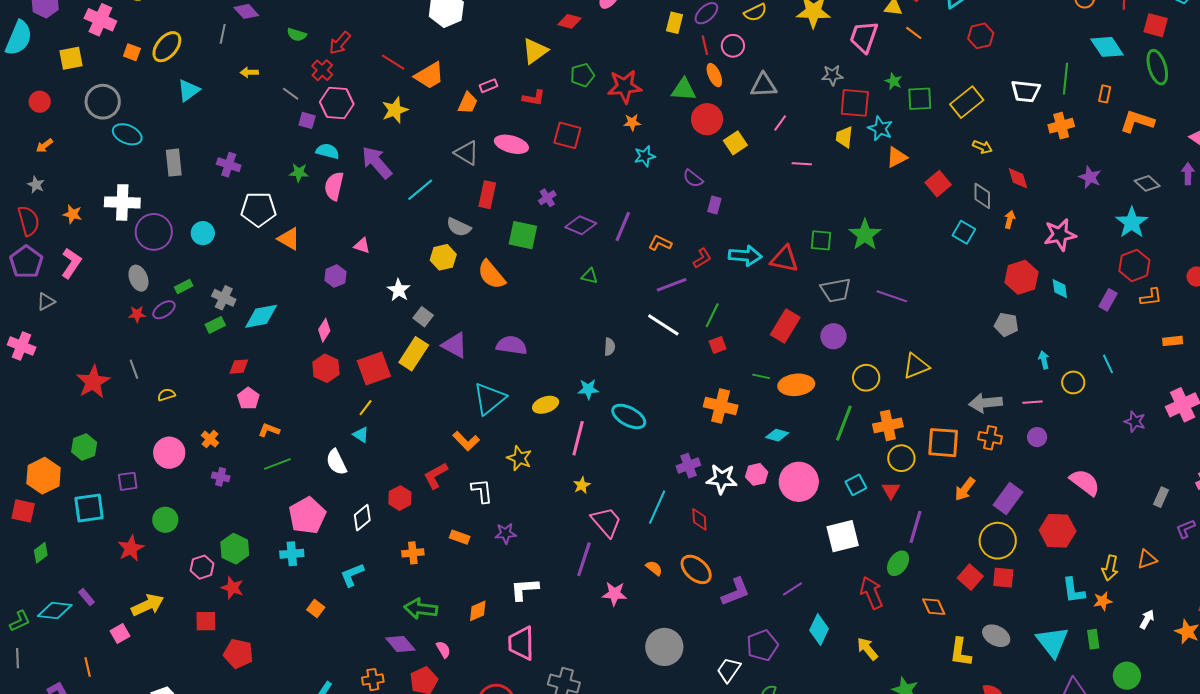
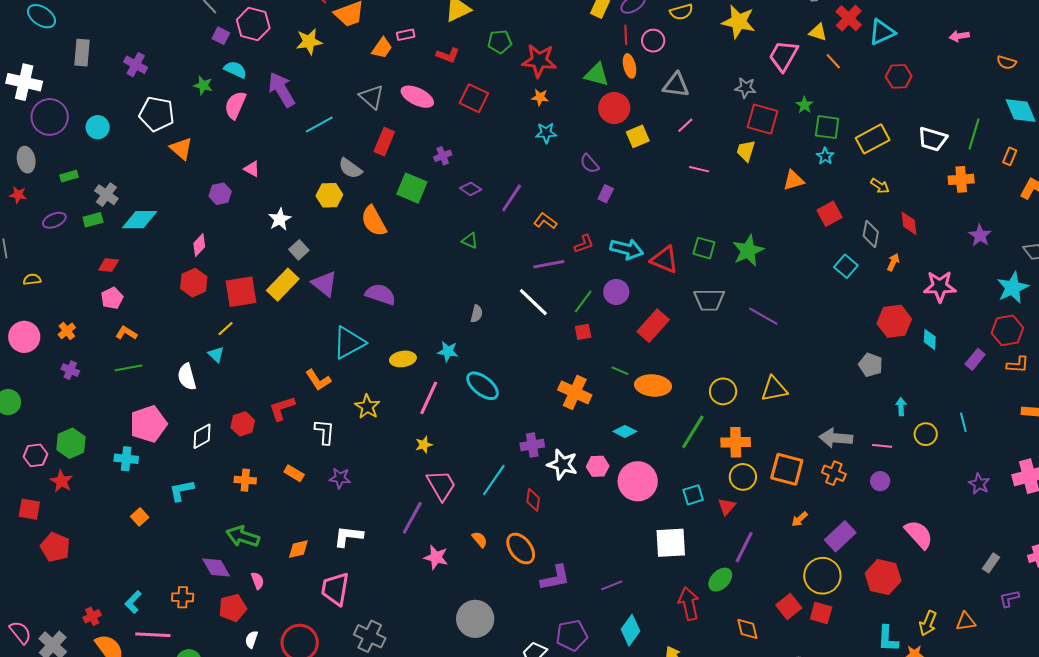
cyan star: (880, 128) -> (825, 156), moved, size x0.7
purple diamond: (581, 225) -> (471, 189), size x0.7
purple ellipse: (164, 310) -> (54, 220), moved
purple circle: (833, 336) -> (616, 292), moved
orange arrow: (965, 489) -> (800, 519), size x0.7

